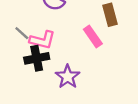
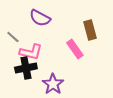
gray line: (22, 33) -> (13, 37), moved

